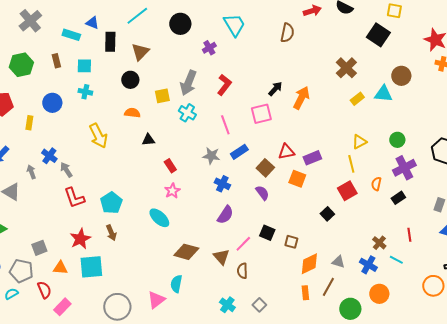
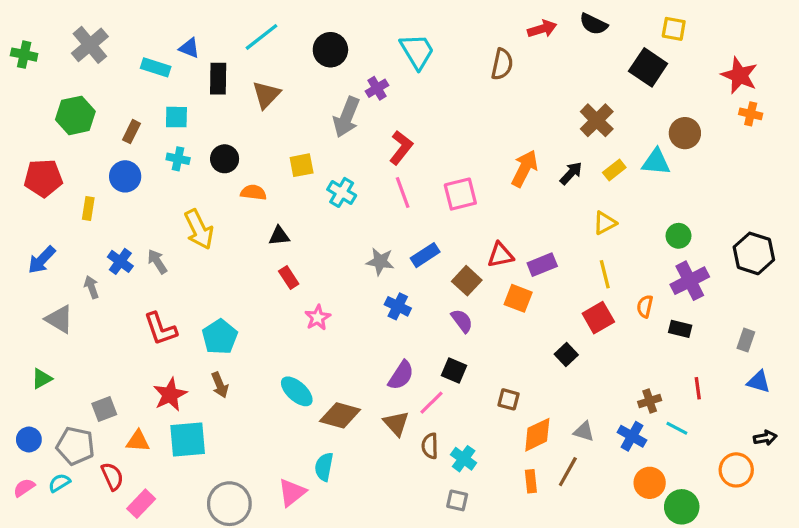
brown rectangle: (56, 61) -> (132, 132), moved, turned 40
black circle: (130, 80) -> (225, 159), moved
gray arrow: (188, 83) -> (346, 117), moved
black arrow: (275, 89) -> (571, 173), moved
pink line: (225, 125) -> (403, 192), moved
yellow triangle: (359, 142) -> (605, 223), moved
red rectangle: (170, 166) -> (289, 277), moved
gray arrow: (66, 170) -> (157, 261), moved
black rectangle: (398, 198) -> (680, 329), turned 48
purple semicircle: (225, 215) -> (401, 375), moved
cyan ellipse: (159, 218) -> (297, 391), moved
black square: (267, 233) -> (454, 371), moved
brown cross: (379, 243) -> (650, 401), turned 32
cyan cross: (227, 305) -> (464, 459), moved
gray square: (259, 305) -> (457, 500), turned -32
green circle: (350, 309) -> (682, 507), moved

